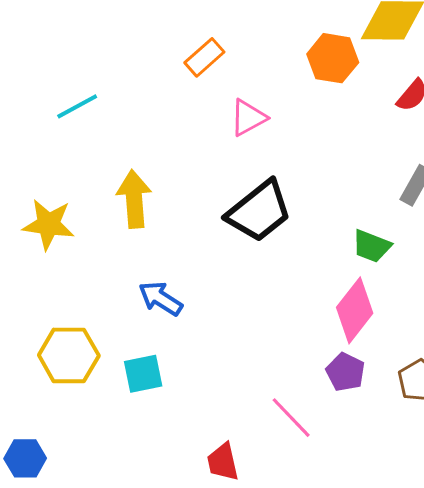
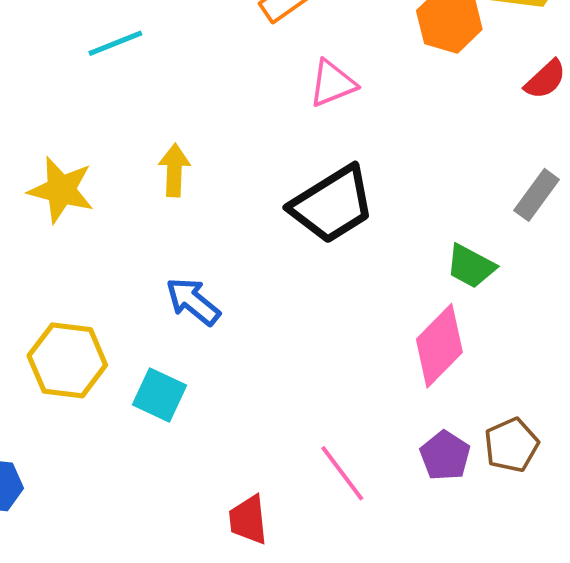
yellow arrow: (134, 199) -> (174, 170), size x0.7
purple pentagon: (345, 372) -> (445, 456), moved
cyan square: (143, 374) -> (160, 395), turned 30

